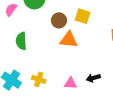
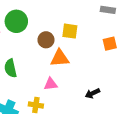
pink triangle: (71, 83) -> (51, 84), moved

